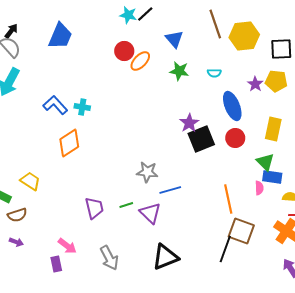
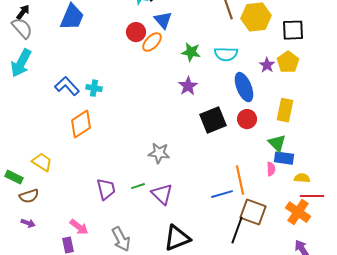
blue triangle: (174, 39) -> (163, 20), moved
cyan semicircle: (214, 73) -> (226, 54), size x1.6
yellow pentagon: (276, 81) -> (288, 62), turned 30
purple star: (189, 123) -> (188, 86), moved
blue line: (170, 190) -> (222, 194), moved

